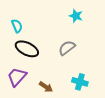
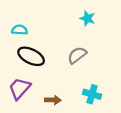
cyan semicircle: (17, 26) -> (20, 30), turned -64
brown arrow: (46, 87) -> (53, 100), turned -32

